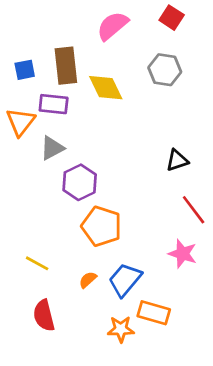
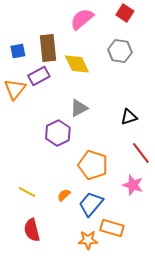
purple rectangle: (54, 104) -> (39, 76), turned -35
gray triangle: (52, 148) -> (79, 108), moved
orange pentagon: (102, 226) -> (93, 165), moved
orange semicircle: (88, 280) -> (64, 195), moved

